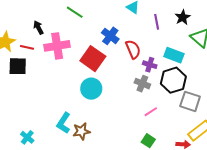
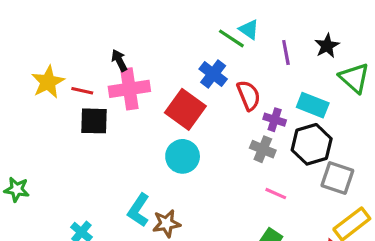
green line: (75, 12) -> (231, 38), moved
black arrow: (38, 28) -> (119, 60), moved
black square: (18, 66) -> (94, 121), moved
pink line: (151, 112) -> (276, 194), turned 56

